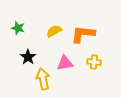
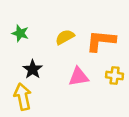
yellow arrow: (43, 79) -> (23, 97), moved

